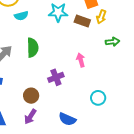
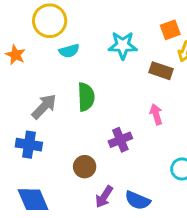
brown rectangle: (82, 21) -> (161, 71), moved
purple arrow: (30, 117) -> (104, 197), moved

